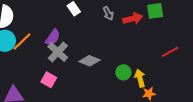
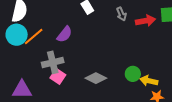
gray cross: (58, 52) -> (53, 62), moved, turned 30
gray diamond: (90, 61) -> (96, 78), moved
yellow arrow: (140, 78) -> (149, 81), turned -66

